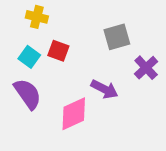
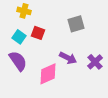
purple cross: (146, 68) -> (95, 62), moved

